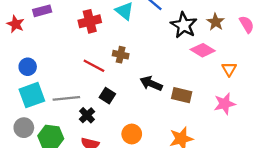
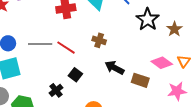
brown star: (216, 22) -> (174, 29), moved
pink diamond: (203, 50) -> (162, 63), moved
brown cross: (121, 55) -> (99, 40), moved
gray line: (66, 98) -> (40, 44), moved

